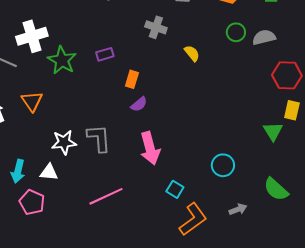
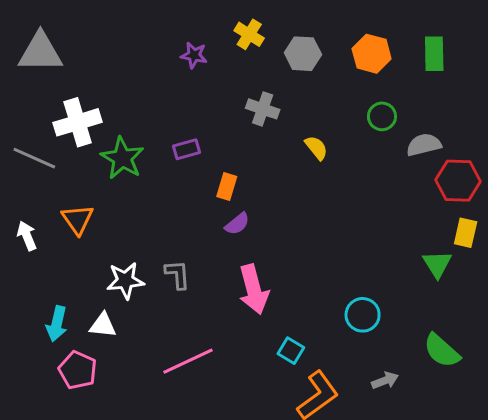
gray semicircle: (264, 37) -> (424, 145), moved
gray L-shape: (99, 138) -> (178, 275), size x0.7

